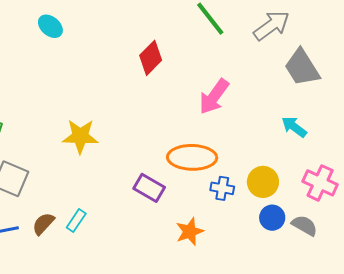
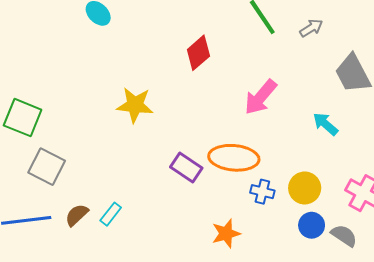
gray arrow: (272, 26) -> (311, 28), moved, size x0.6
cyan arrow: (294, 127) -> (325, 124), moved
yellow star: (80, 136) -> (135, 105), moved
purple rectangle: (149, 188) -> (186, 167), moved

